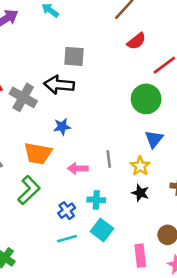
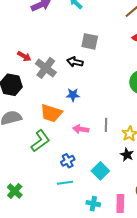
black arrow: (59, 85) -> (75, 62), size x0.7
cyan cross: (96, 200) -> (93, 204), moved
cyan square: (102, 230) -> (100, 171), moved

